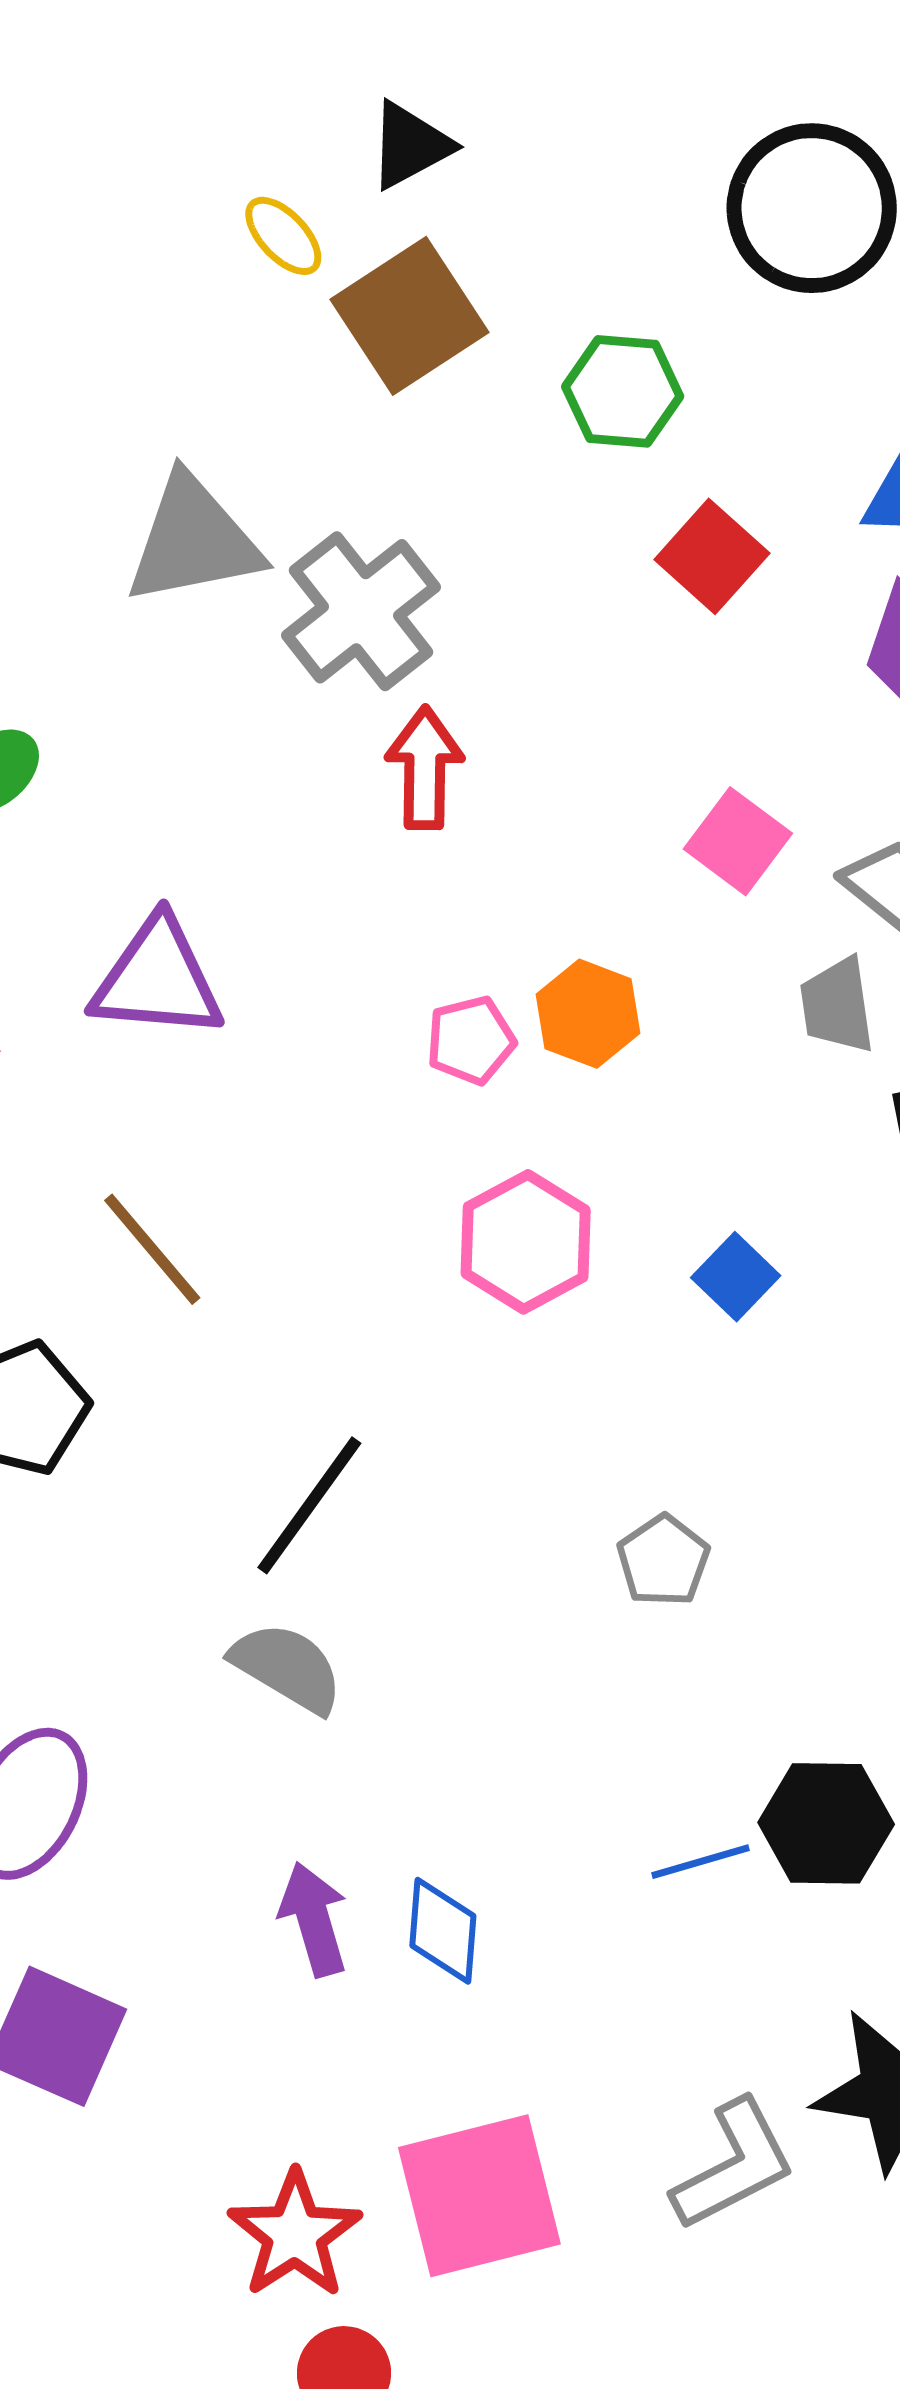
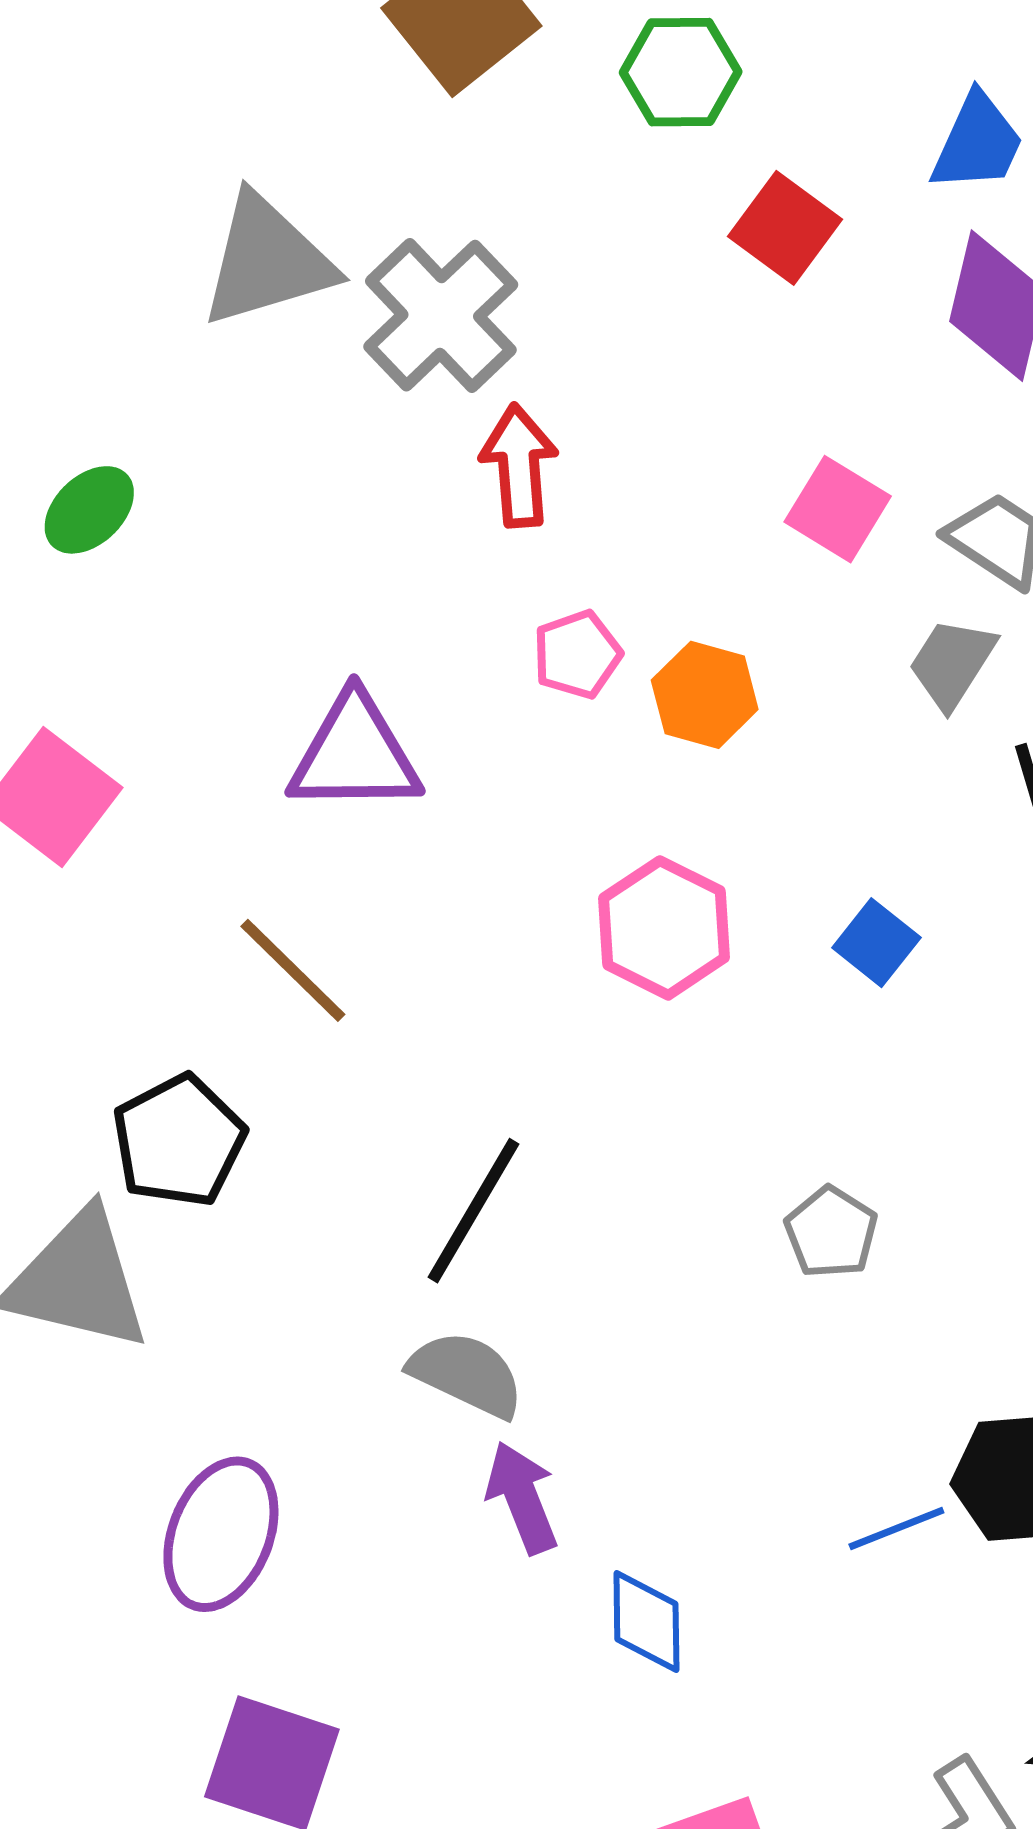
purple triangle: (157, 979) -> (355, 754), moved
gray trapezoid: (837, 1005) -> (952, 663), turned 46
pink pentagon: (471, 1040) -> (577, 655), moved
purple arrow: (314, 1919) -> (522, 1498), moved

